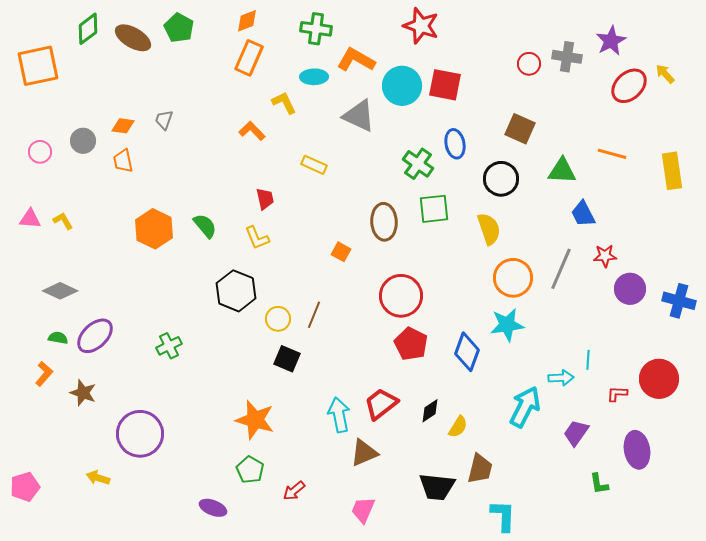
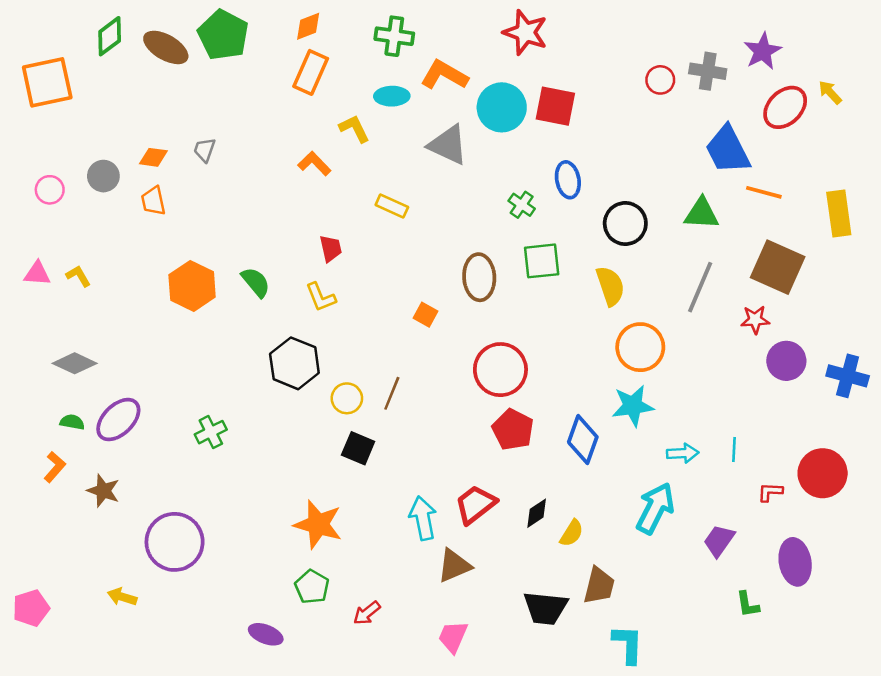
green pentagon: (179, 28) -> (223, 35), size x1.4
brown square: (520, 129) -> (778, 267), moved, size x1.4
green cross: (418, 164) -> (522, 205), size x0.7
blue trapezoid: (583, 214) -> (728, 150), moved, size x1.5
gray line: (561, 269) -> (700, 287), moved
cyan arrow: (561, 378) -> (683, 453), moved

